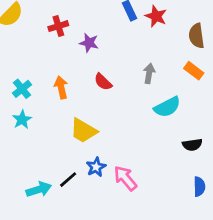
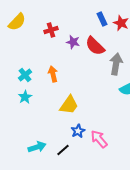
gray arrow: (149, 73) -> (116, 64), size x1.5
red semicircle: (103, 82) -> (95, 46), moved, size x1.5
yellow trapezoid: (83, 131) -> (69, 105), turned -85
black line: (68, 180) -> (63, 150), moved

